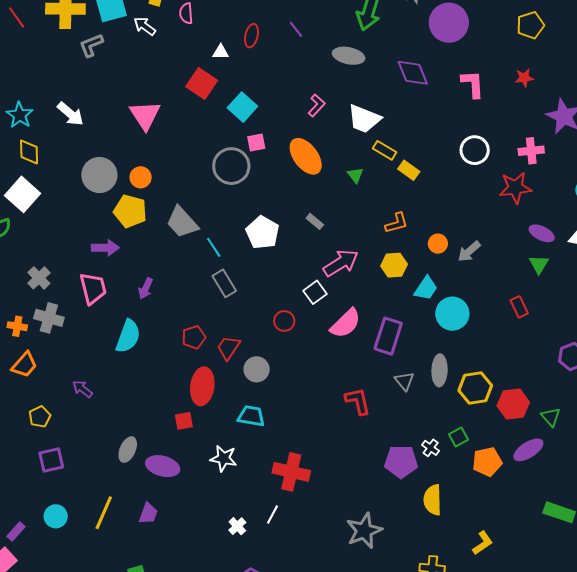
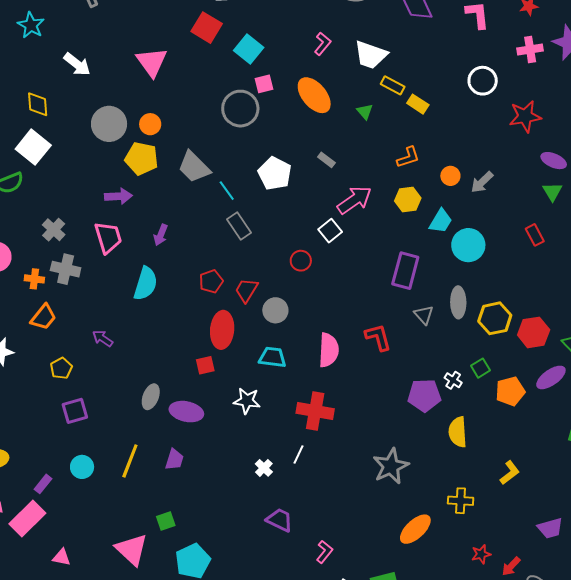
cyan star: (20, 115) -> (31, 25), moved
pink cross: (531, 151) -> (530, 49), moved
pink semicircle: (346, 323) -> (329, 350), moved, turned -40

